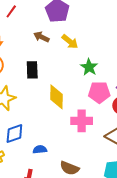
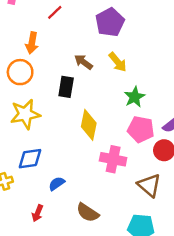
brown arrow: (41, 37) -> (83, 62), moved
blue semicircle: (40, 149) -> (57, 184), turned -40

